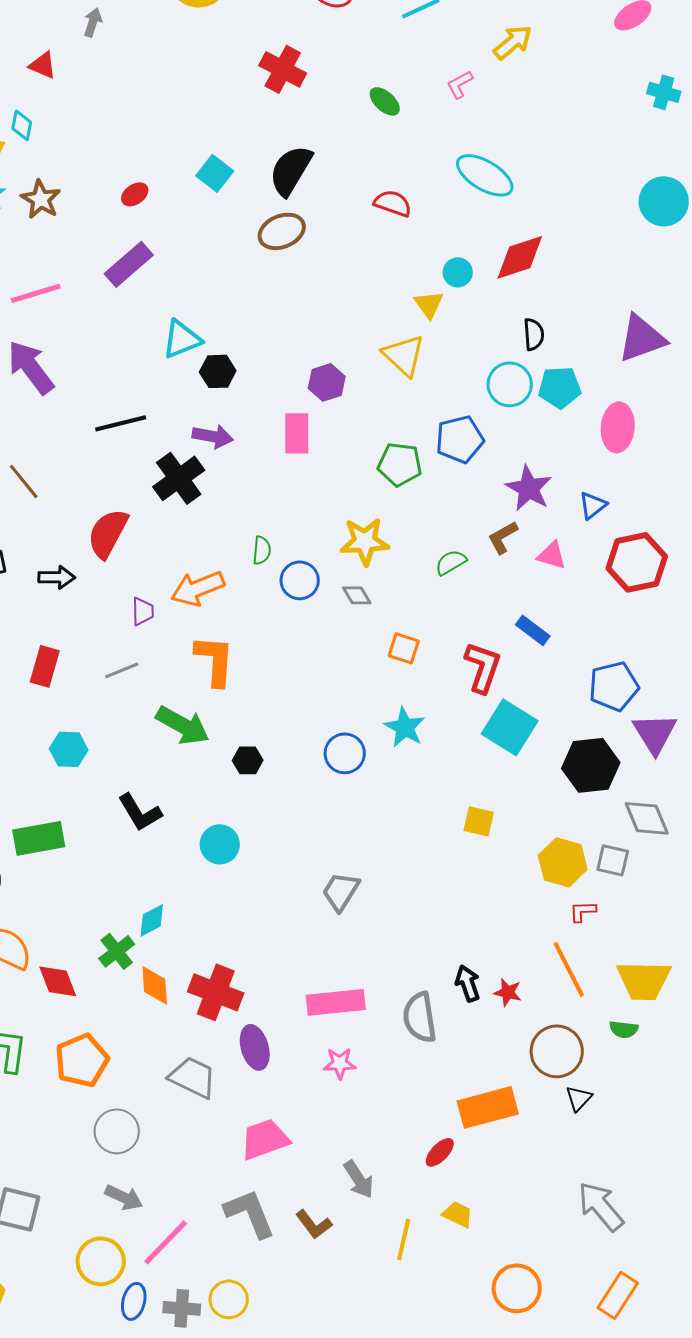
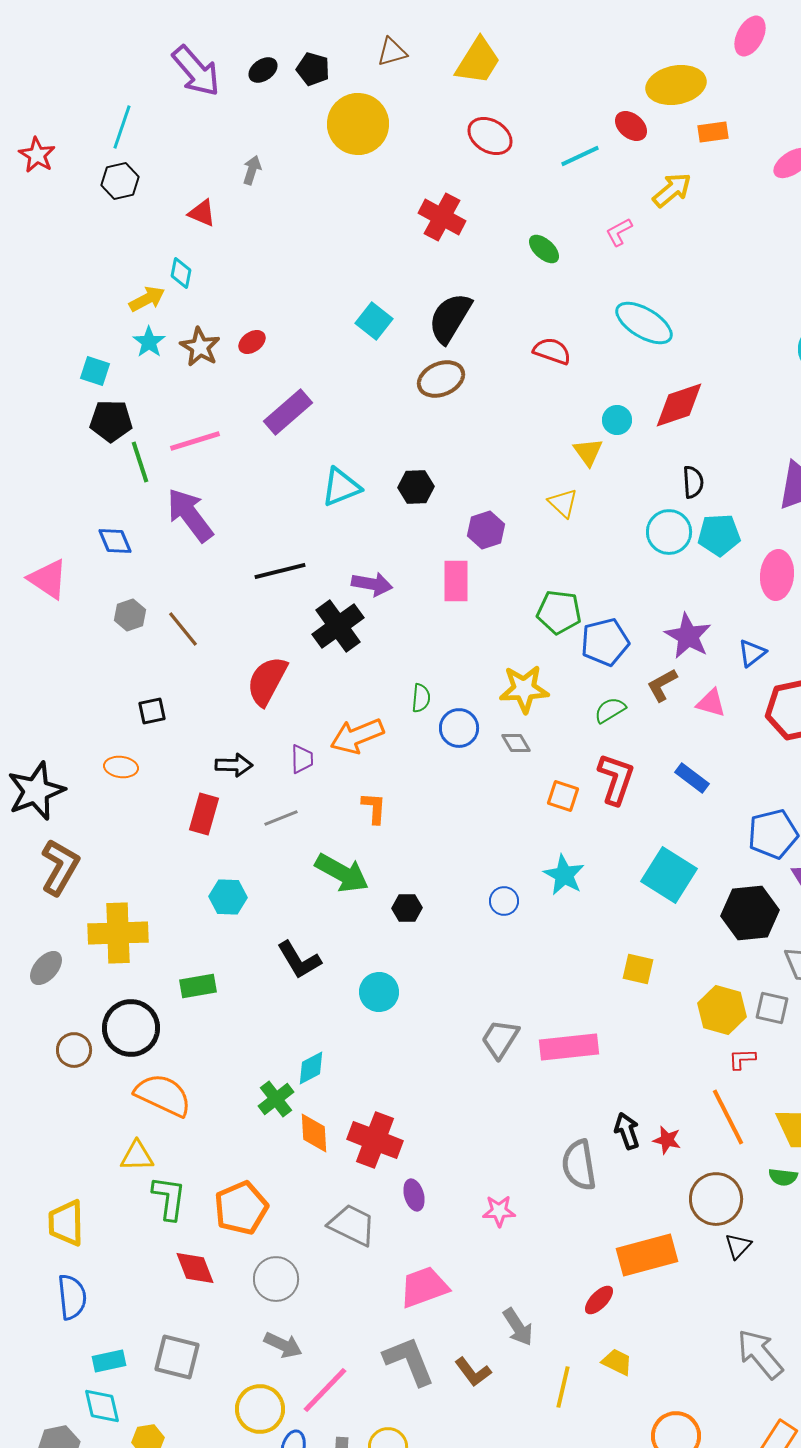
red ellipse: (135, 194) -> (252, 342), moved
yellow triangle: (404, 355) -> (563, 503), size x0.7
black hexagon: (218, 371) -> (416, 487), moved
blue pentagon: (460, 439) -> (605, 642), moved
black arrow: (57, 577) -> (234, 765), moved
orange L-shape: (215, 660) -> (374, 808), size x0.6
red L-shape: (483, 667) -> (616, 779), moved
blue circle: (345, 753) -> (504, 901), size x0.7
green rectangle: (39, 838) -> (198, 986), size x0.7
red diamond: (58, 981) -> (195, 1268), moved
pink rectangle: (336, 1002) -> (569, 1047), moved
purple ellipse: (255, 1047) -> (414, 1195), size x0.7

